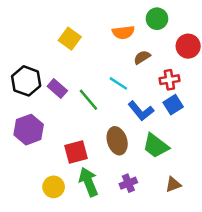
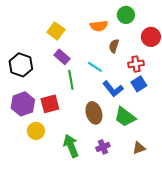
brown semicircle: (142, 57) -> (114, 46), turned -40
purple rectangle: (57, 88) -> (62, 57), moved
green line: (88, 100) -> (71, 80), turned 30
red square: (76, 152) -> (50, 104), moved
yellow circle: (54, 187) -> (36, 131), moved

